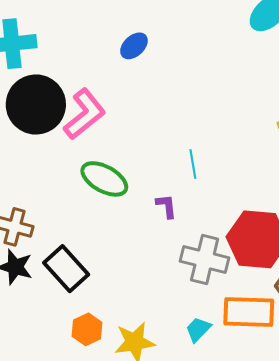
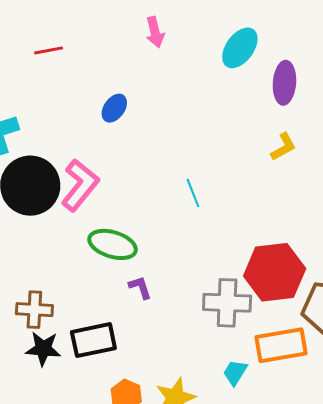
cyan line: (193, 164) -> (193, 193), moved
purple L-shape: (166, 206) -> (140, 287), moved
black rectangle: (66, 269) -> (93, 340), turned -48

